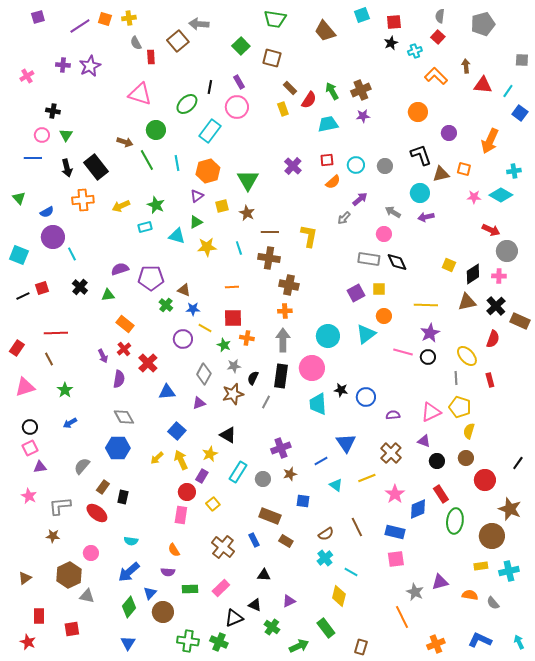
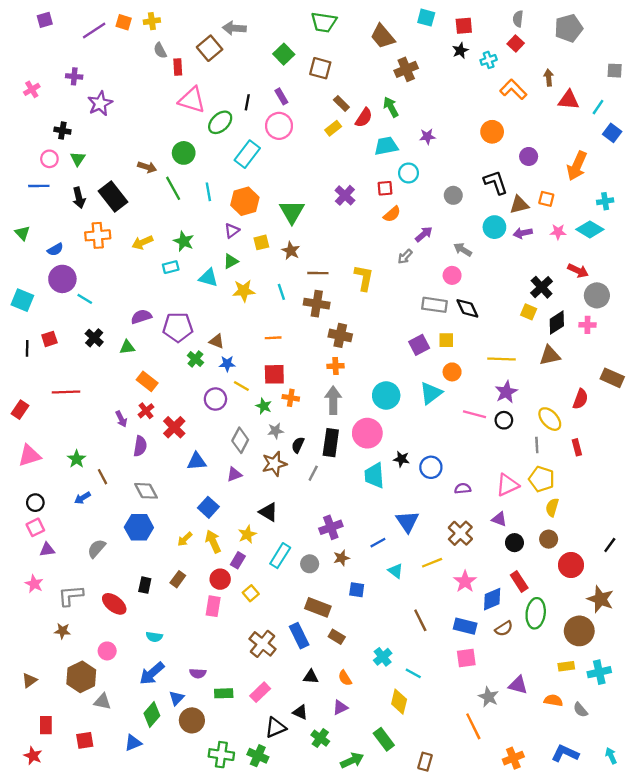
cyan square: (362, 15) -> (426, 18), turned 35
purple star: (90, 66) -> (100, 104), moved
brown cross: (361, 90) -> (406, 69), moved
pink triangle: (140, 94) -> (192, 100), moved
yellow rectangle: (283, 109) -> (333, 128), turned 72
cyan circle: (356, 165) -> (409, 173), moved
purple arrow: (426, 217) -> (523, 233), moved
cyan line: (72, 254) -> (85, 299), turned -32
black line: (23, 296) -> (27, 348), turned -64
black cross: (496, 306) -> (542, 287), moved
brown line: (49, 359) -> (102, 477), moved
brown rectangle: (103, 487) -> (178, 579), moved
brown semicircle: (326, 534) -> (504, 629), moved
blue rectangle: (254, 540) -> (299, 636), size x1.5
orange semicircle: (174, 550) -> (345, 678), moved
purple triangle: (440, 582) -> (518, 685), turned 30
blue triangle: (128, 643) -> (133, 743), moved, turned 35

